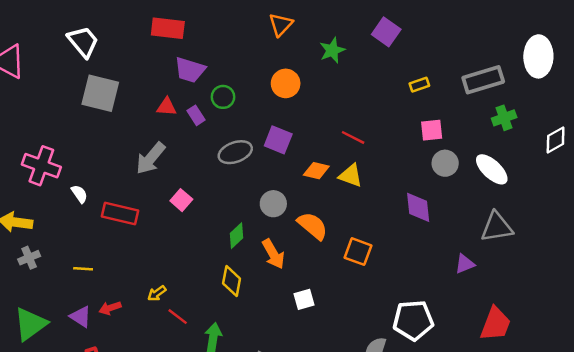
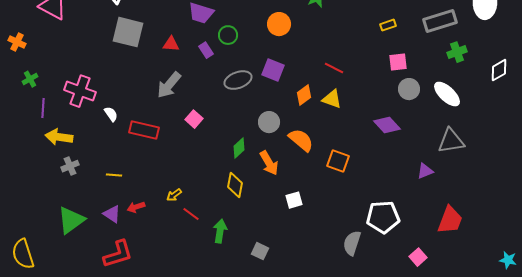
red triangle: (167, 107) -> (171, 44), moved
orange diamond: (316, 171) -> (304, 95), turned -50
purple diamond: (418, 207) -> (387, 125), turned -36

